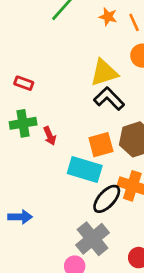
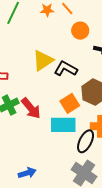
yellow triangle: (104, 73) -> (43, 60), moved
red arrow: (50, 136) -> (31, 108), size x1.6

